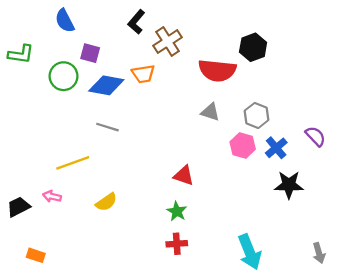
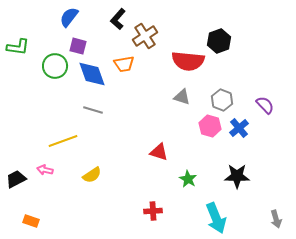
blue semicircle: (65, 21) -> (69, 17), moved, turned 65
blue diamond: (106, 85) -> (92, 74), turned 60
purple semicircle: (315, 136) -> (265, 105), moved
black star: (289, 185) -> (237, 176), moved
green star: (177, 211) -> (188, 179), moved

